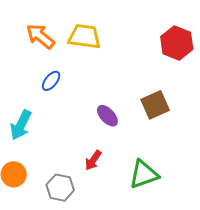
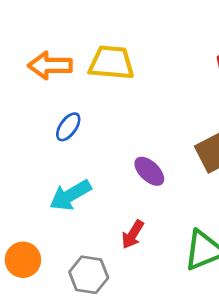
orange arrow: (40, 36) -> (50, 65), turned -36
cyan arrow: (21, 125) -> (70, 195), moved, turned 36

